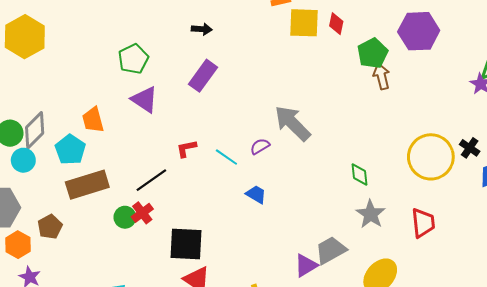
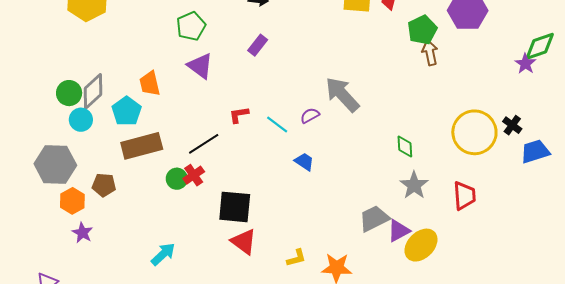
purple rectangle: (203, 76) -> (258, 45), size x0.7
brown pentagon: (50, 227) -> (104, 185), turned 30
purple triangle: (306, 265) -> (399, 231), moved

